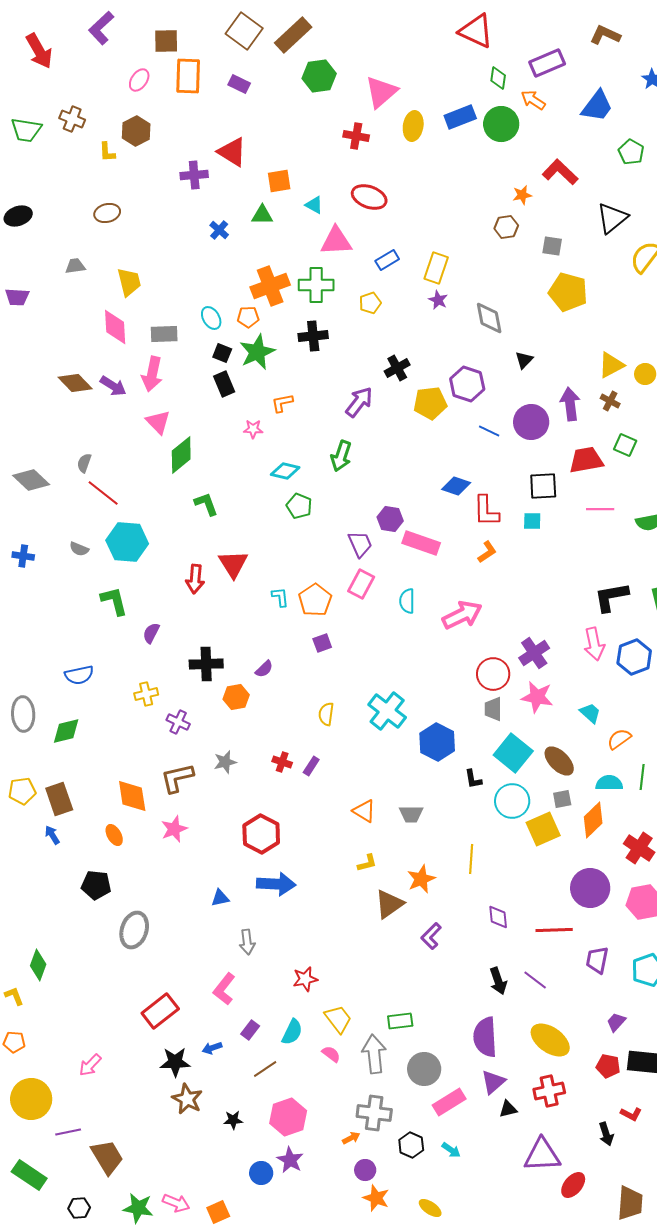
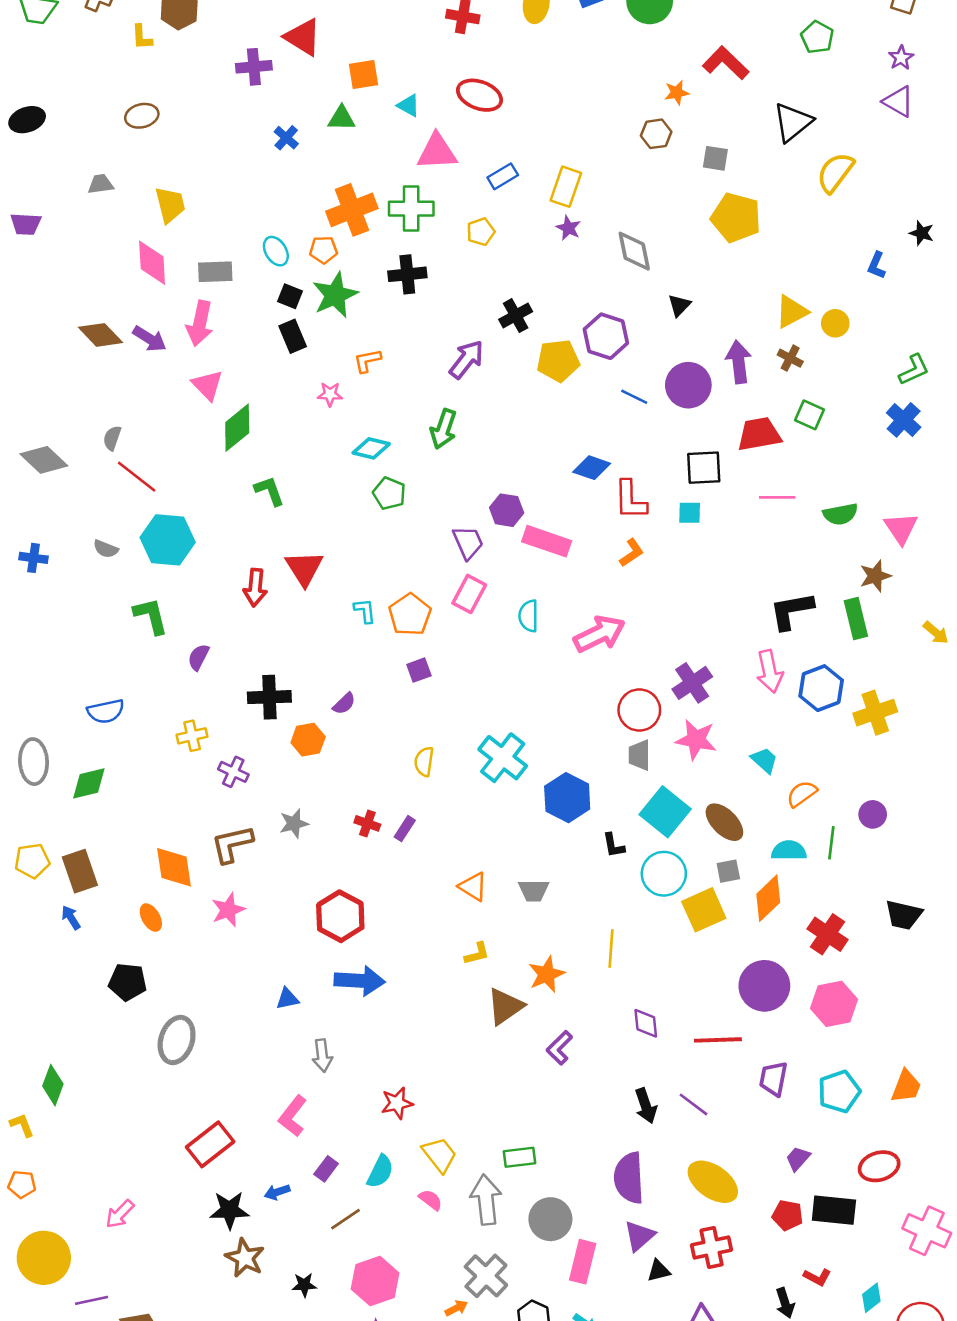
pink rectangle: (449, 1102) -> (583, 1262), turned -44
gray cross: (374, 1113) -> (486, 1276), turned 36

